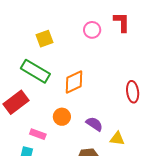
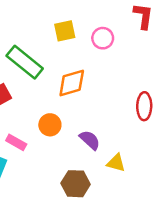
pink circle: (92, 30) -> (103, 38), moved
yellow square: (45, 39) -> (65, 31), moved

